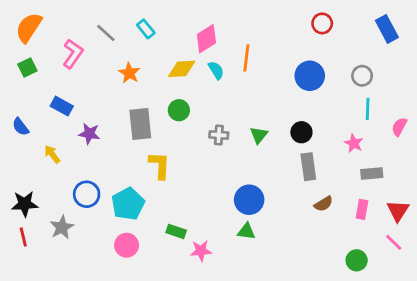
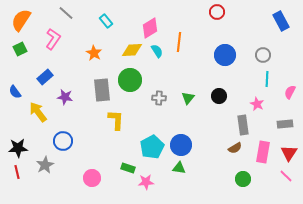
red circle: (322, 23) -> (217, 12), moved
gray line: (106, 33) -> (66, 13), moved
blue rectangle: (62, 106) -> (45, 77), turned -70
green circle: (179, 110) -> (130, 80), size x1.5
yellow arrow: (52, 154) -> (38, 112), size x1.5
gray rectangle: (308, 167) -> (243, 125), moved
gray rectangle: (372, 174) -> (285, 124), moved
cyan pentagon: (128, 204) -> (152, 147), moved
pink rectangle: (362, 209) -> (263, 152), size x1.5
green circle: (357, 260) -> (243, 179), moved

